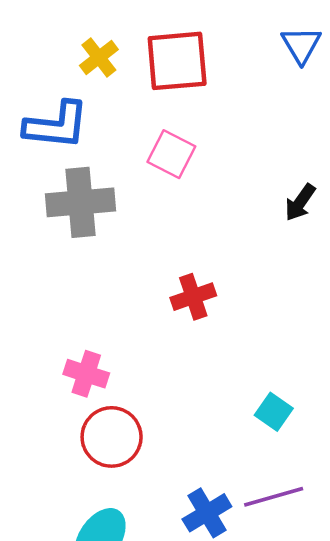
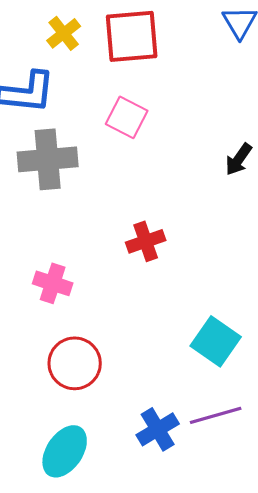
pink cross: (86, 374) -> (53, 283), moved
cyan square: (274, 412) -> (216, 341), size x1.5

